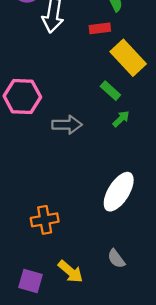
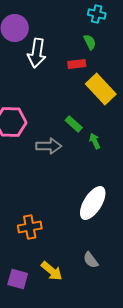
green rectangle: (110, 91) -> (74, 124), moved
green arrow: (121, 119) -> (95, 141), turned -70

